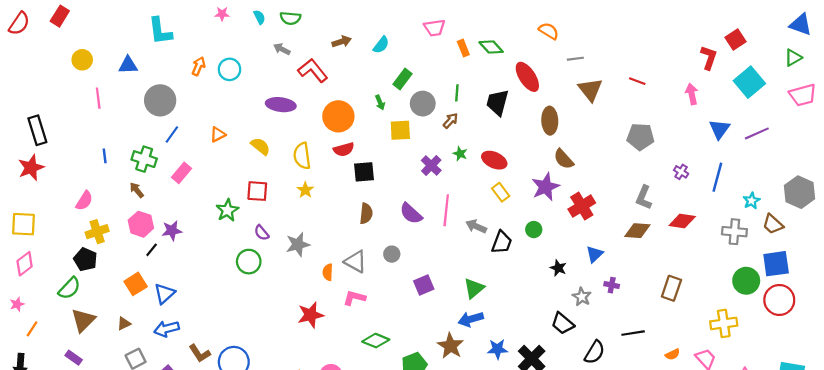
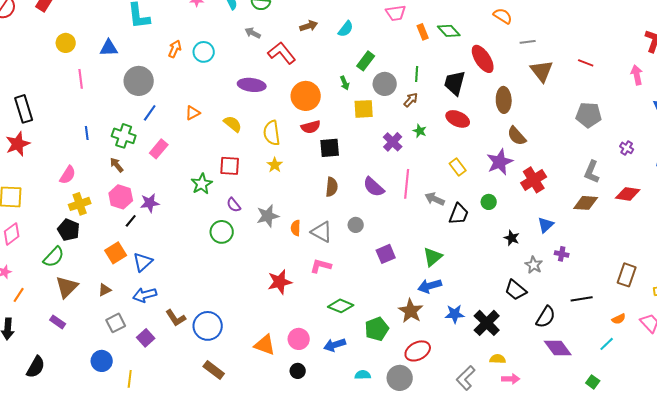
red ellipse: (494, 160) -> (458, 119), moved
orange semicircle: (328, 272) -> (296, 228), moved
brown rectangle: (671, 288) -> (627, 275), moved

